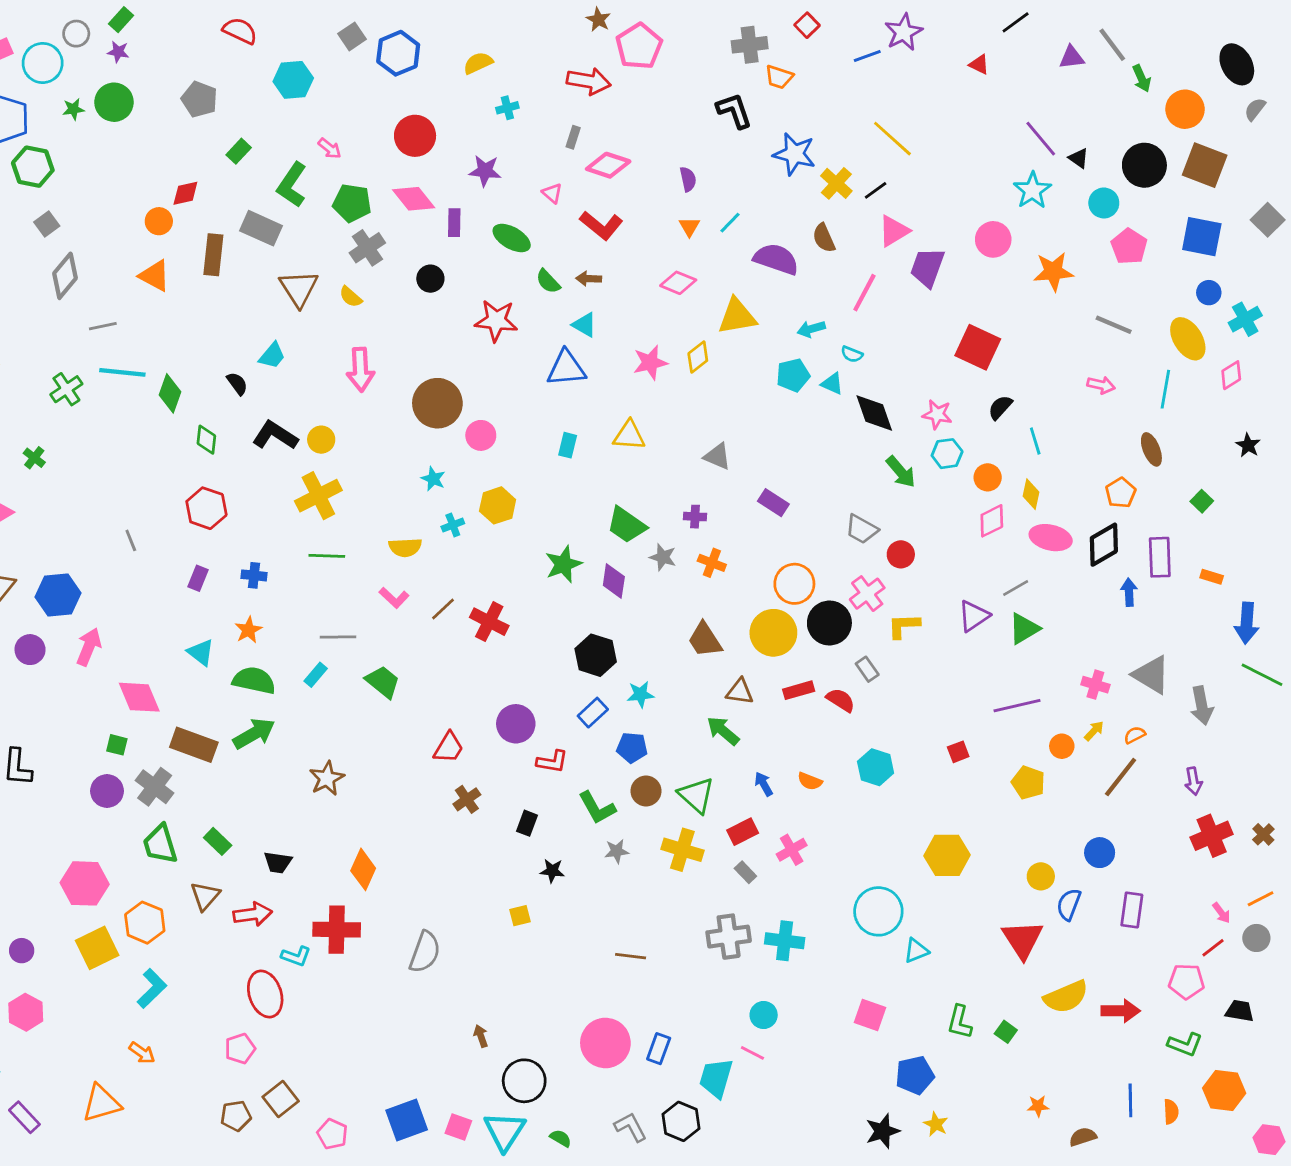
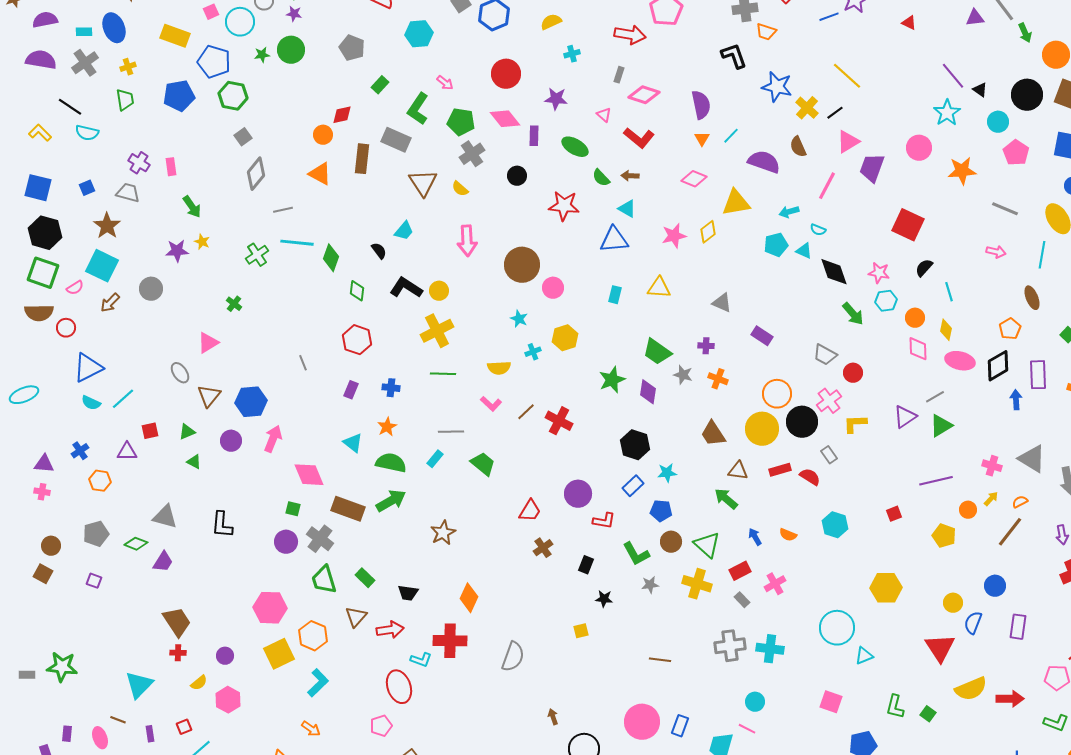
purple semicircle: (688, 179) -> (701, 105), size x1.6
pink diamond: (992, 521) -> (918, 349), turned -65

